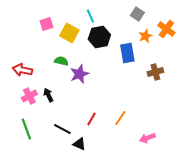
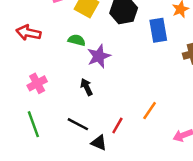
red arrow: (22, 70) -> (28, 33), moved
black arrow: (48, 95) -> (87, 87), moved
red line: (91, 119) -> (117, 125), moved

